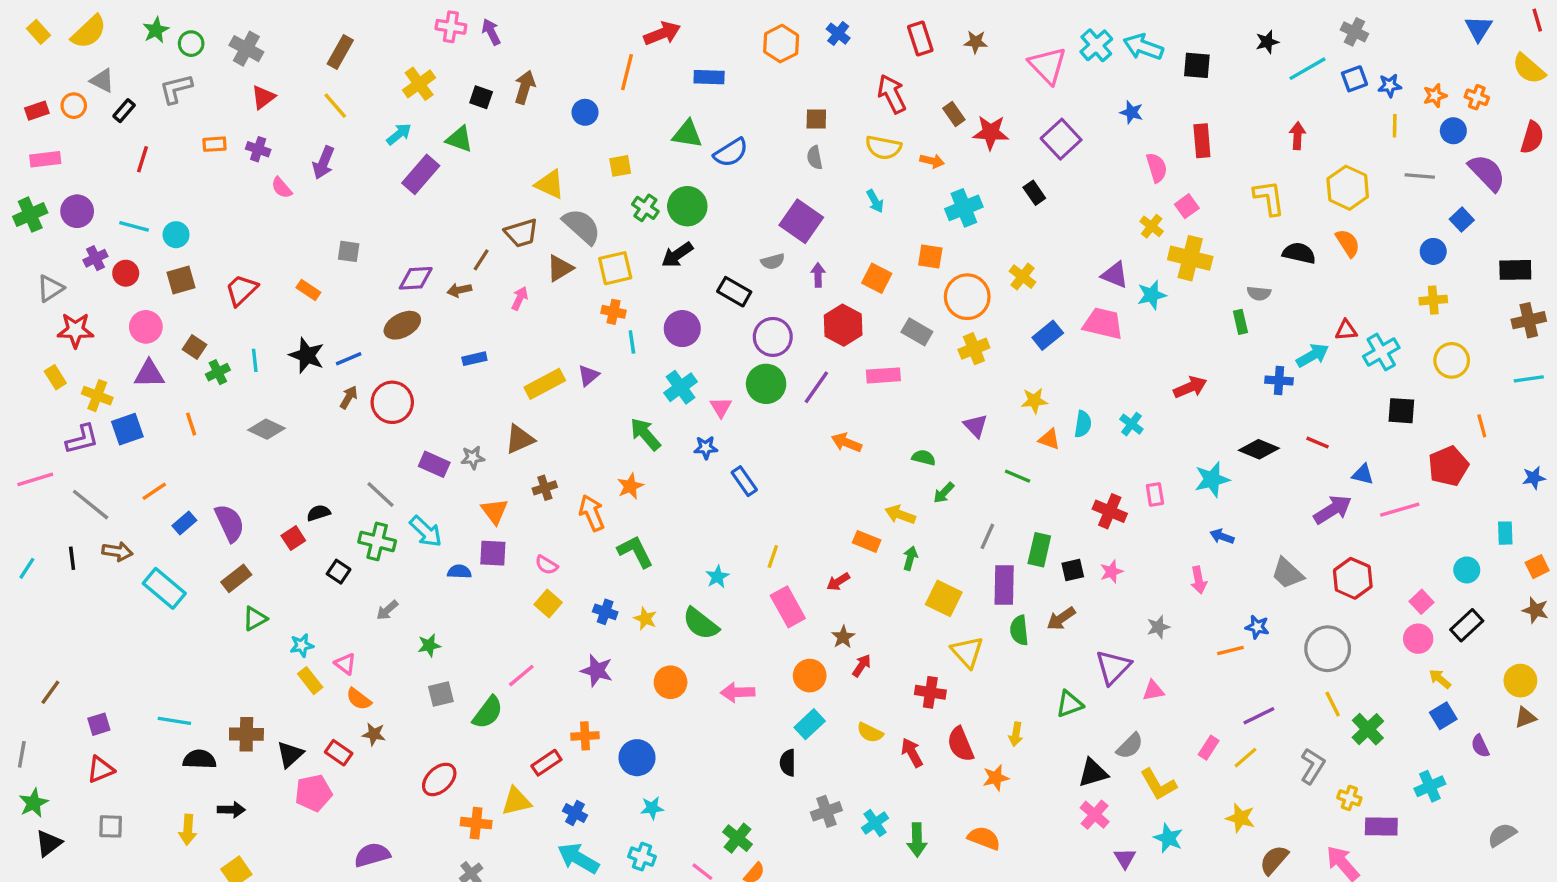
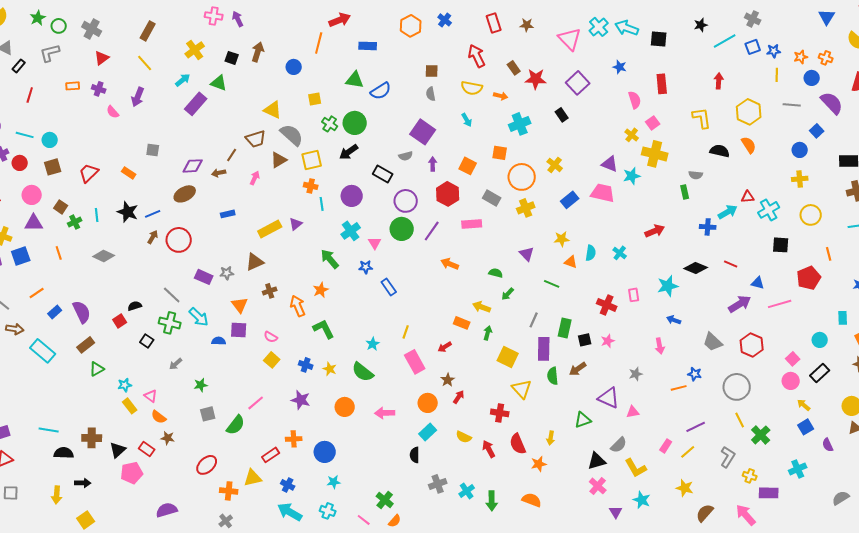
purple triangle: (1113, 667) -> (609, 398), turned -50

